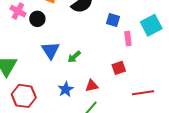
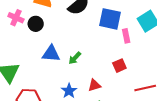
blue square: (113, 20) -> (110, 19), size x1.6
blue triangle: (50, 50) -> (51, 54), turned -48

